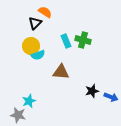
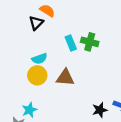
yellow circle: (31, 46) -> (37, 75), moved
black star: (92, 91) -> (100, 110), moved

